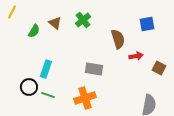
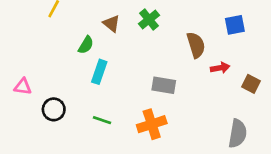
green semicircle: (34, 31) -> (86, 45), moved
cyan rectangle: (46, 69) -> (99, 72), moved
black circle: (29, 87) -> (54, 109), moved

